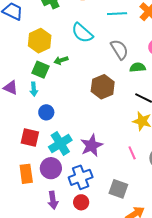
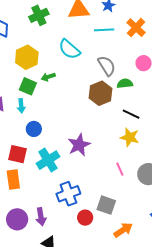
brown hexagon: (103, 87) -> (100, 93), moved
purple star: (92, 146) -> (79, 145), moved
purple circle: (51, 168) -> (17, 219), moved
orange rectangle: (26, 174) -> (13, 180), moved
red circle: (81, 202) -> (85, 218), moved

